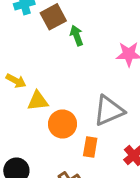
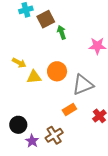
orange circle: (63, 124) -> (57, 71), moved
orange rectangle: (90, 147) -> (69, 109), turned 48

